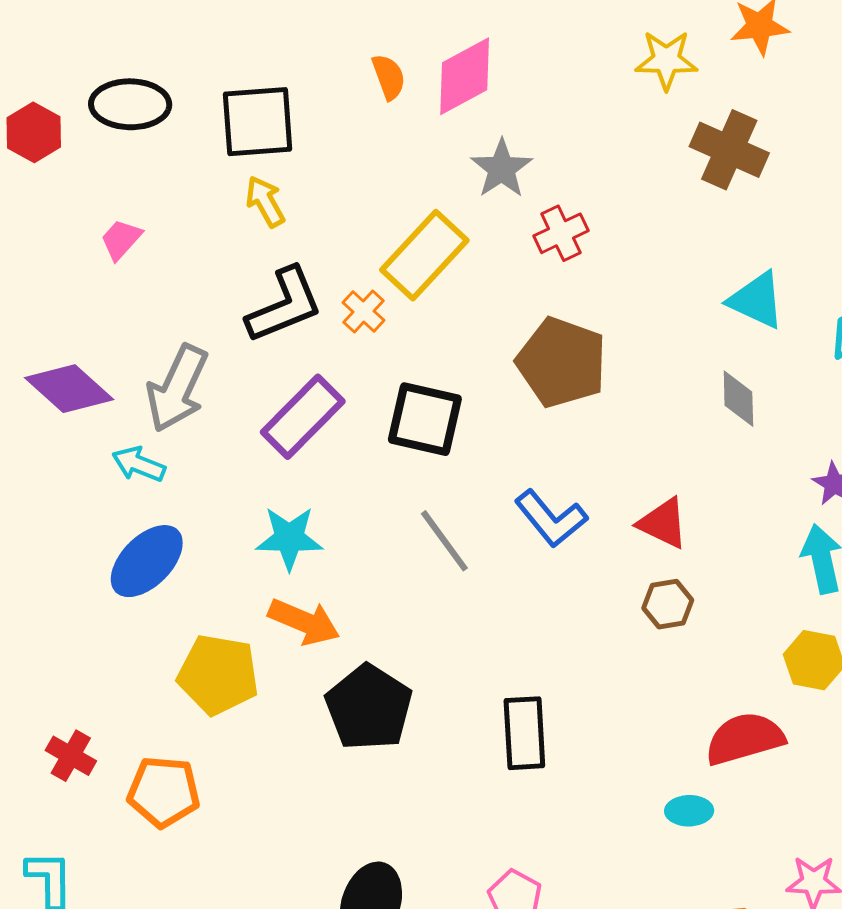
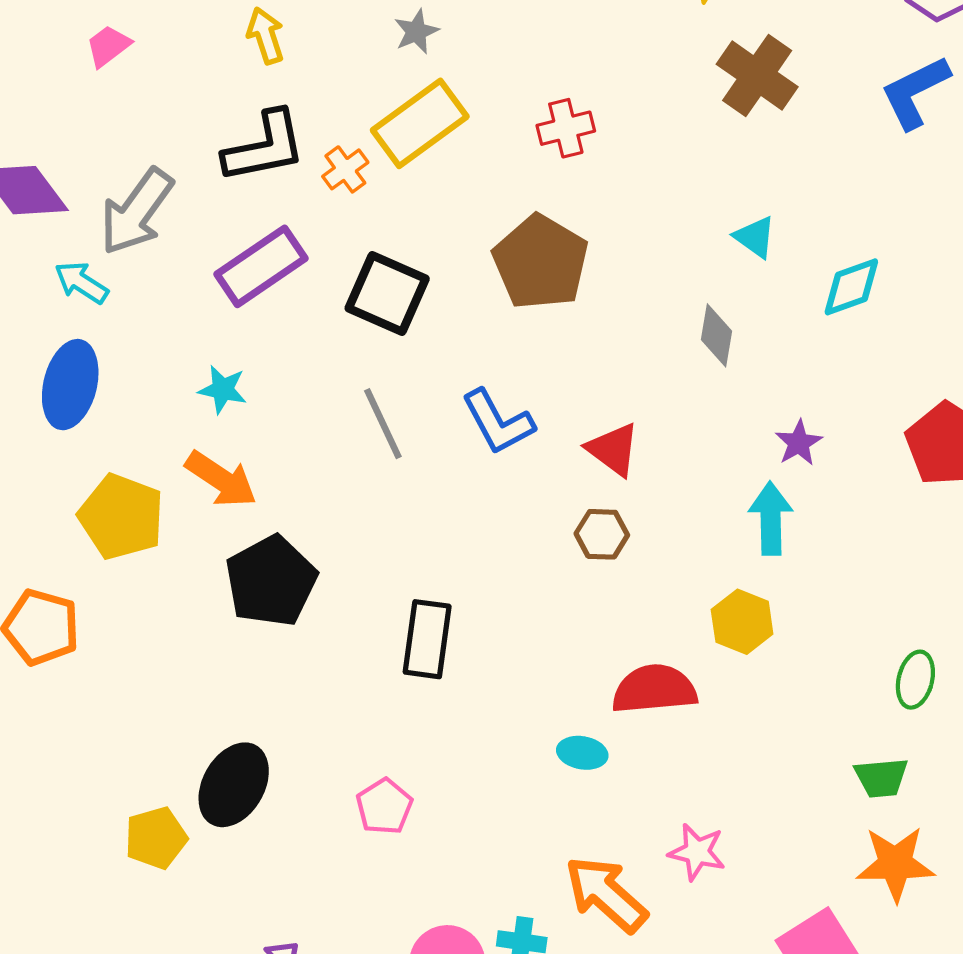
gray star: (502, 169) -> (416, 32), moved, size x0.7
cyan triangle: (756, 300) -> (755, 237), size x0.7
cyan star: (289, 538) -> (223, 389), size x0.7
blue ellipse: (147, 561) -> (70, 385), turned -42

